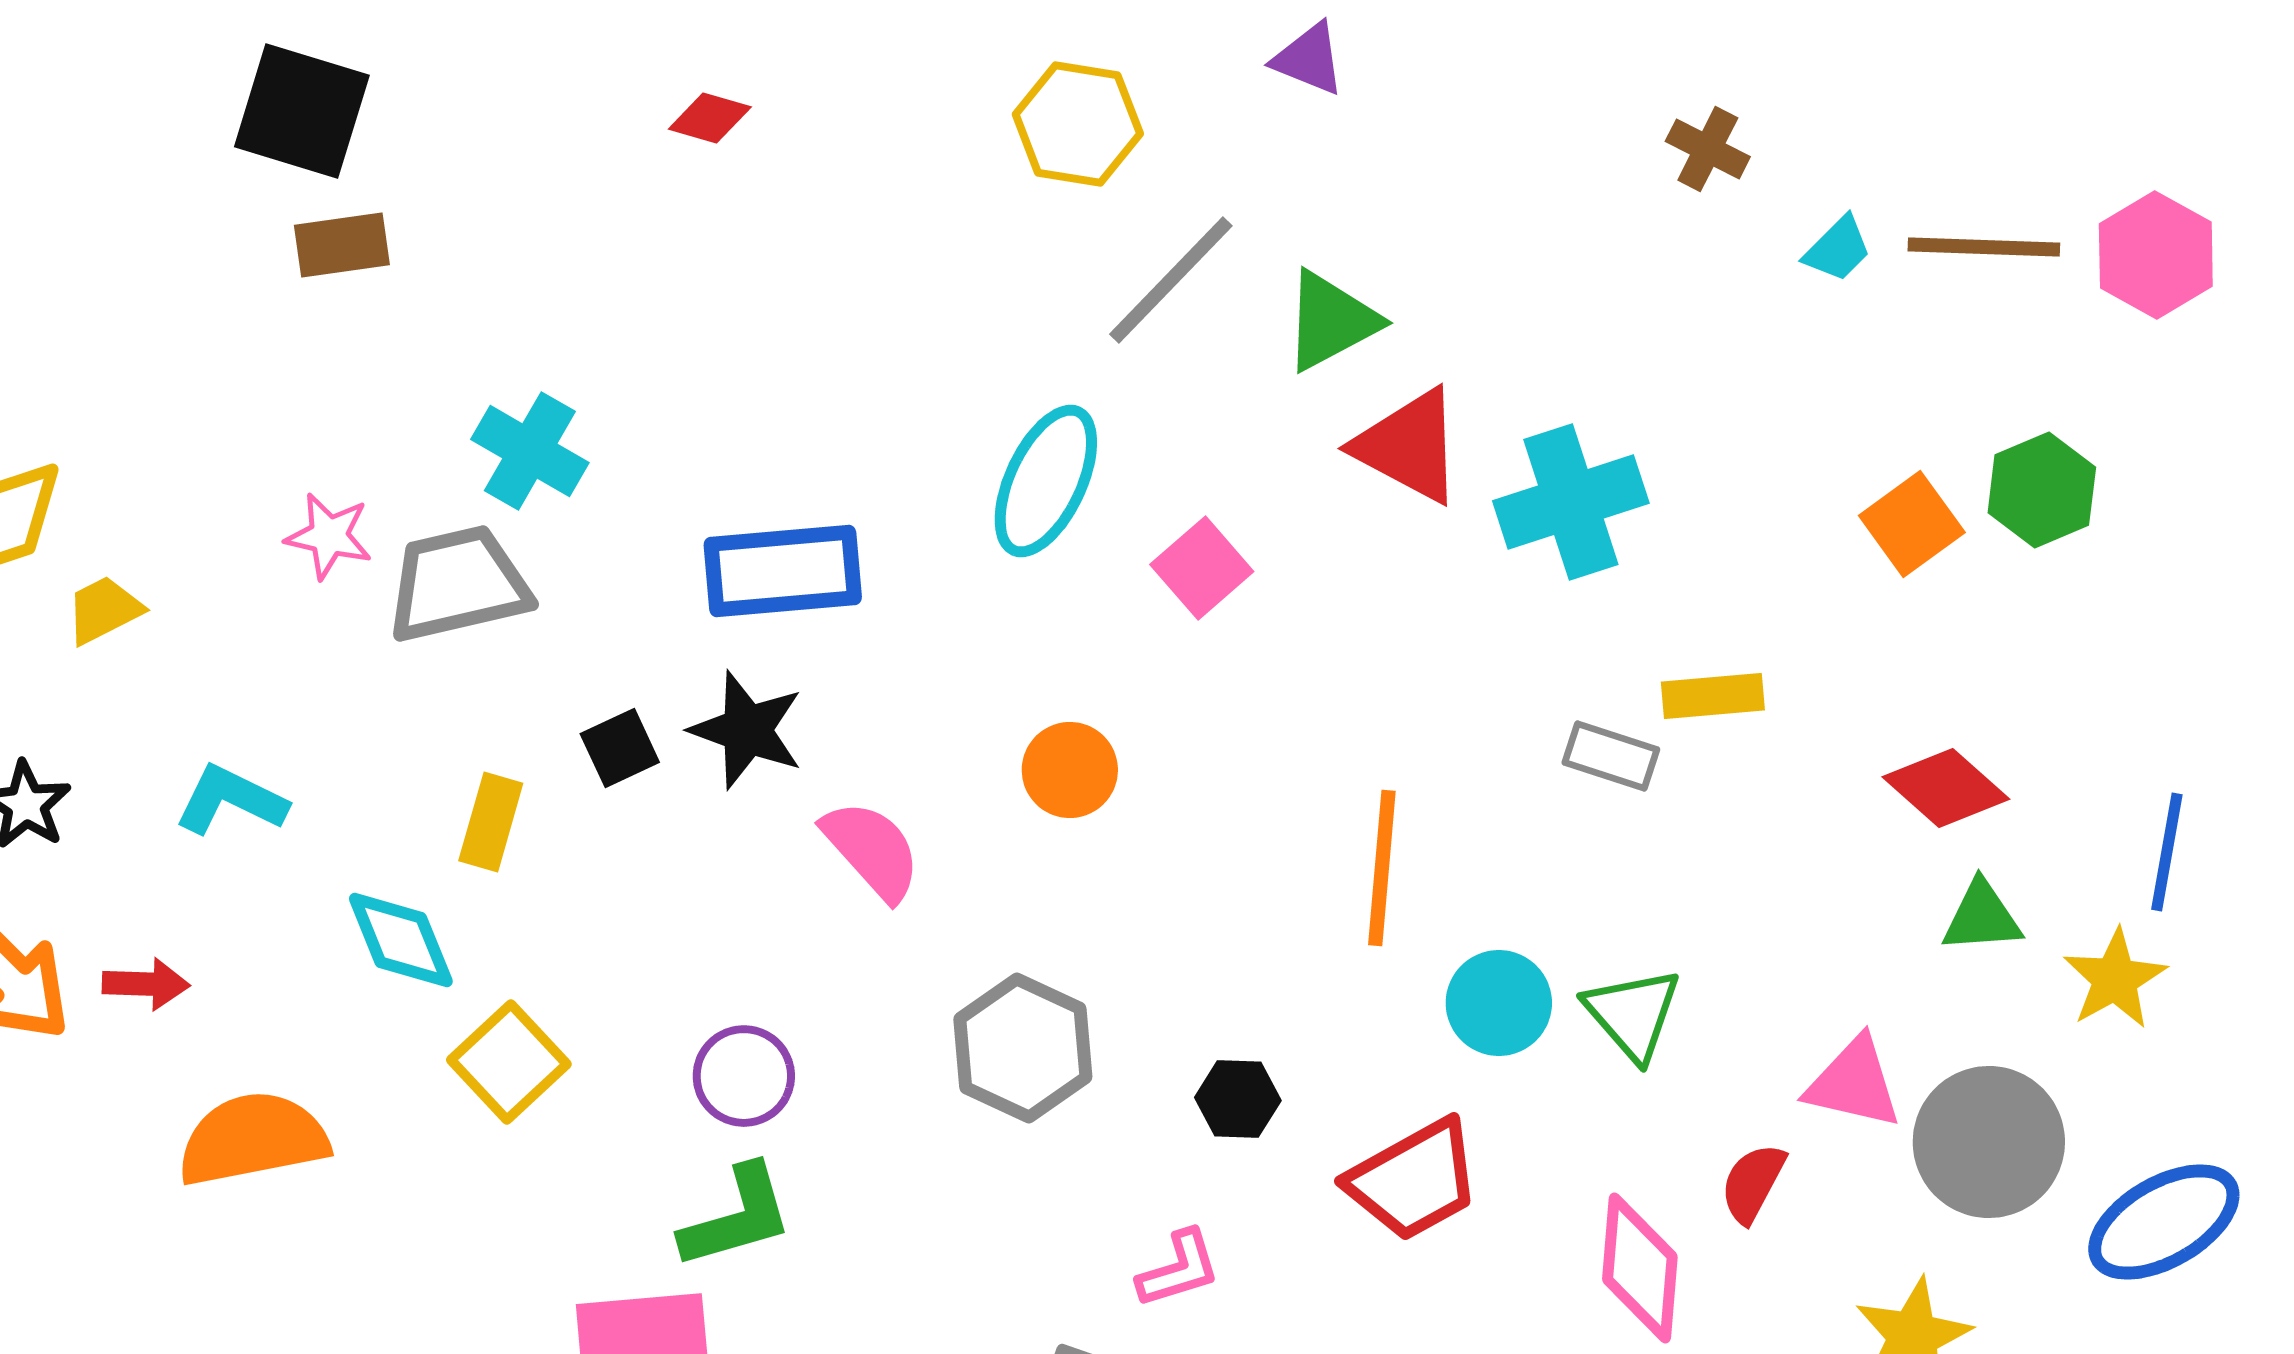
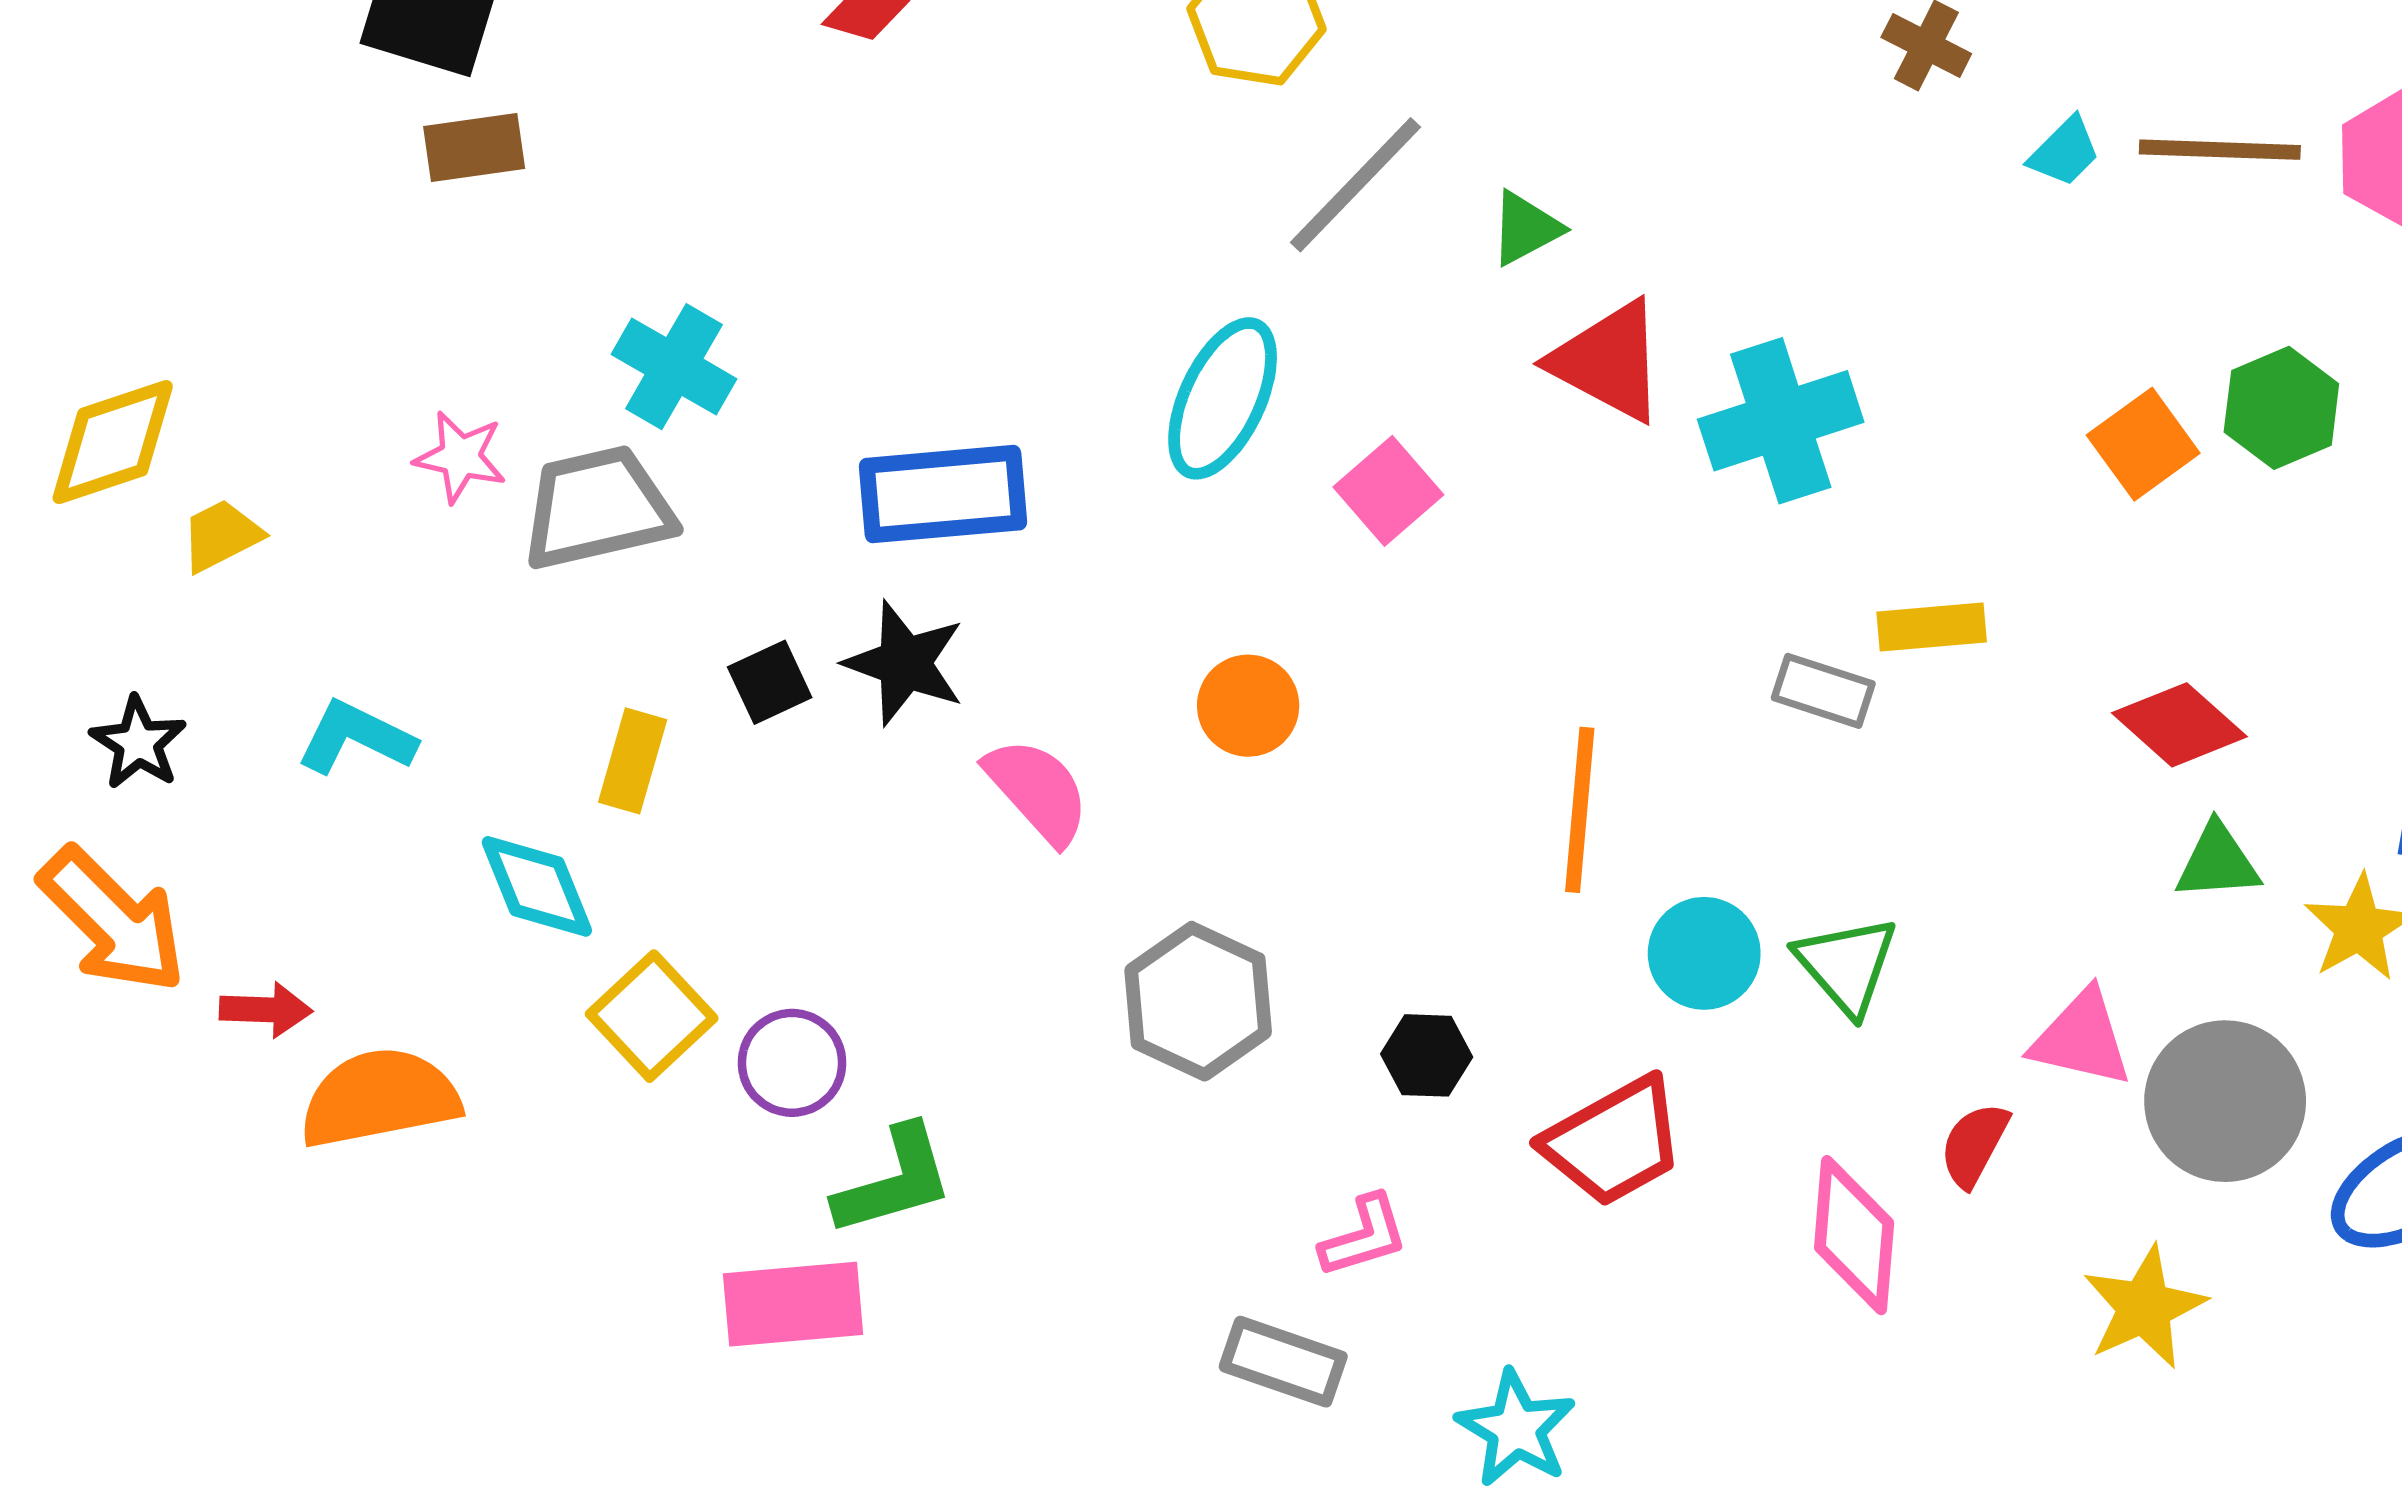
green triangle: (1331, 321) -> (1526, 228), size x0.7
red arrow: (146, 984) -> (266, 1010), moved
purple circle: (744, 1076) -> (792, 1063), moved

